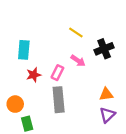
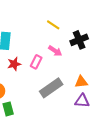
gray rectangle: (59, 100) -> (51, 88), moved, turned 60
purple triangle: (107, 115) -> (82, 101), turned 49

